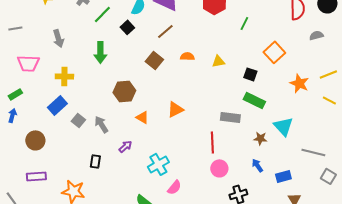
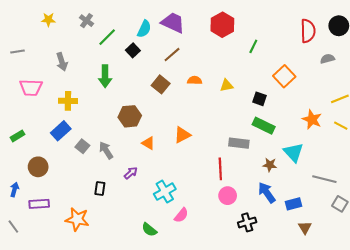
orange star: (299, 83) -> (312, 119), moved
green rectangle: (15, 94) -> (18, 136), moved
blue arrow: (12, 115) -> (14, 189), moved
blue arrow: (257, 165) -> (267, 193), size x1.5

